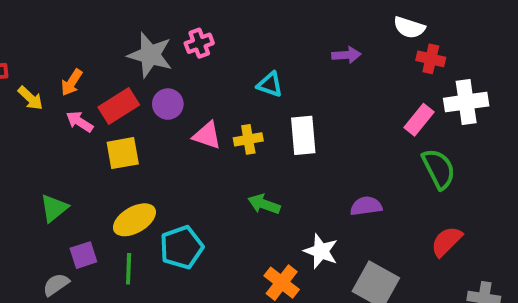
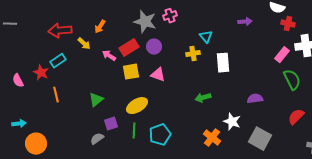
orange arrow: (72, 82) -> (100, 27), moved
cyan triangle: (270, 84) -> (206, 37), turned 32
pink triangle: (207, 135) -> (158, 75), moved
yellow cross: (248, 139) -> (193, 54), moved
green arrow: (264, 204) -> (203, 98), turned -35
cyan pentagon: (182, 247) -> (160, 135), moved

